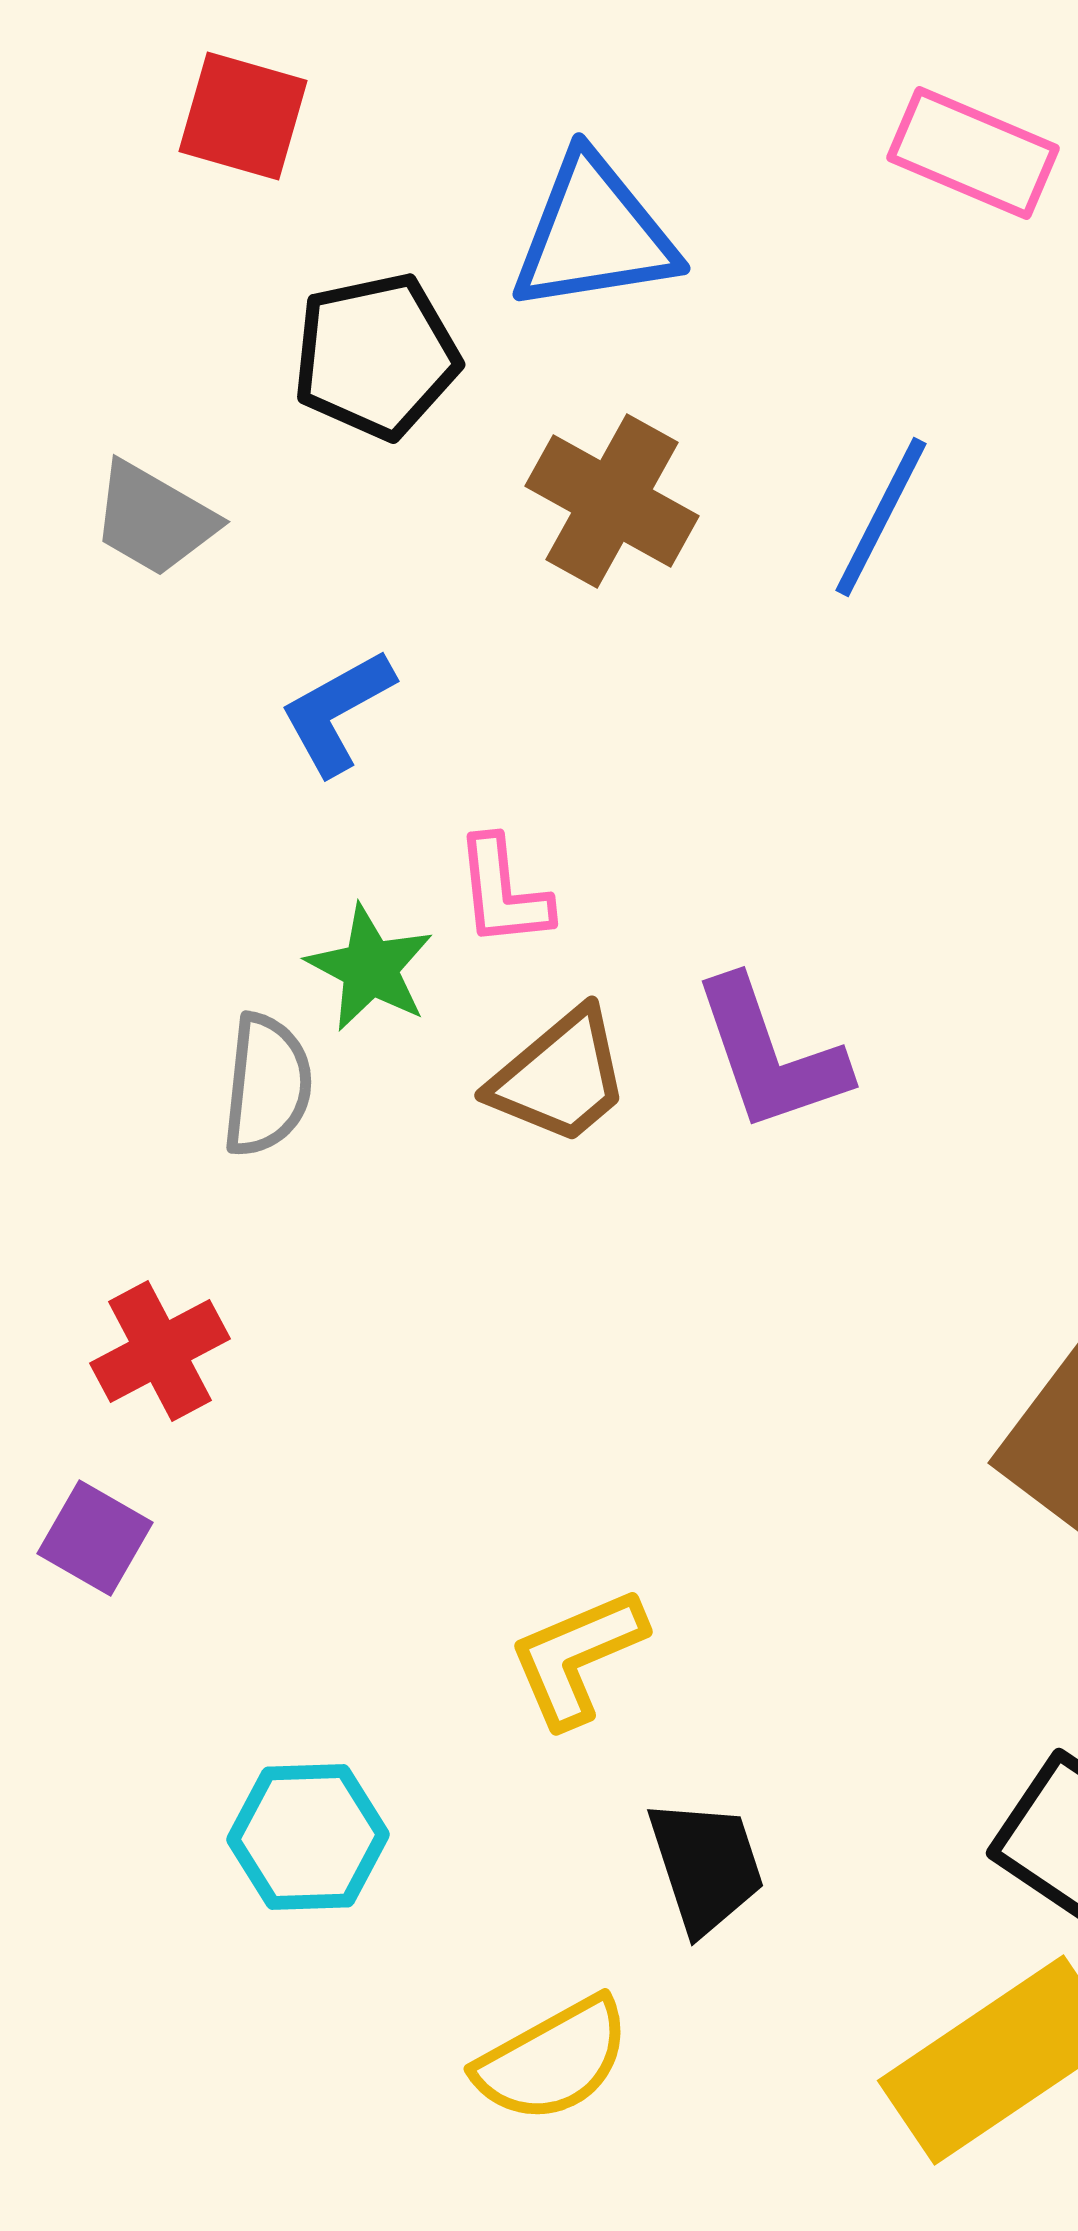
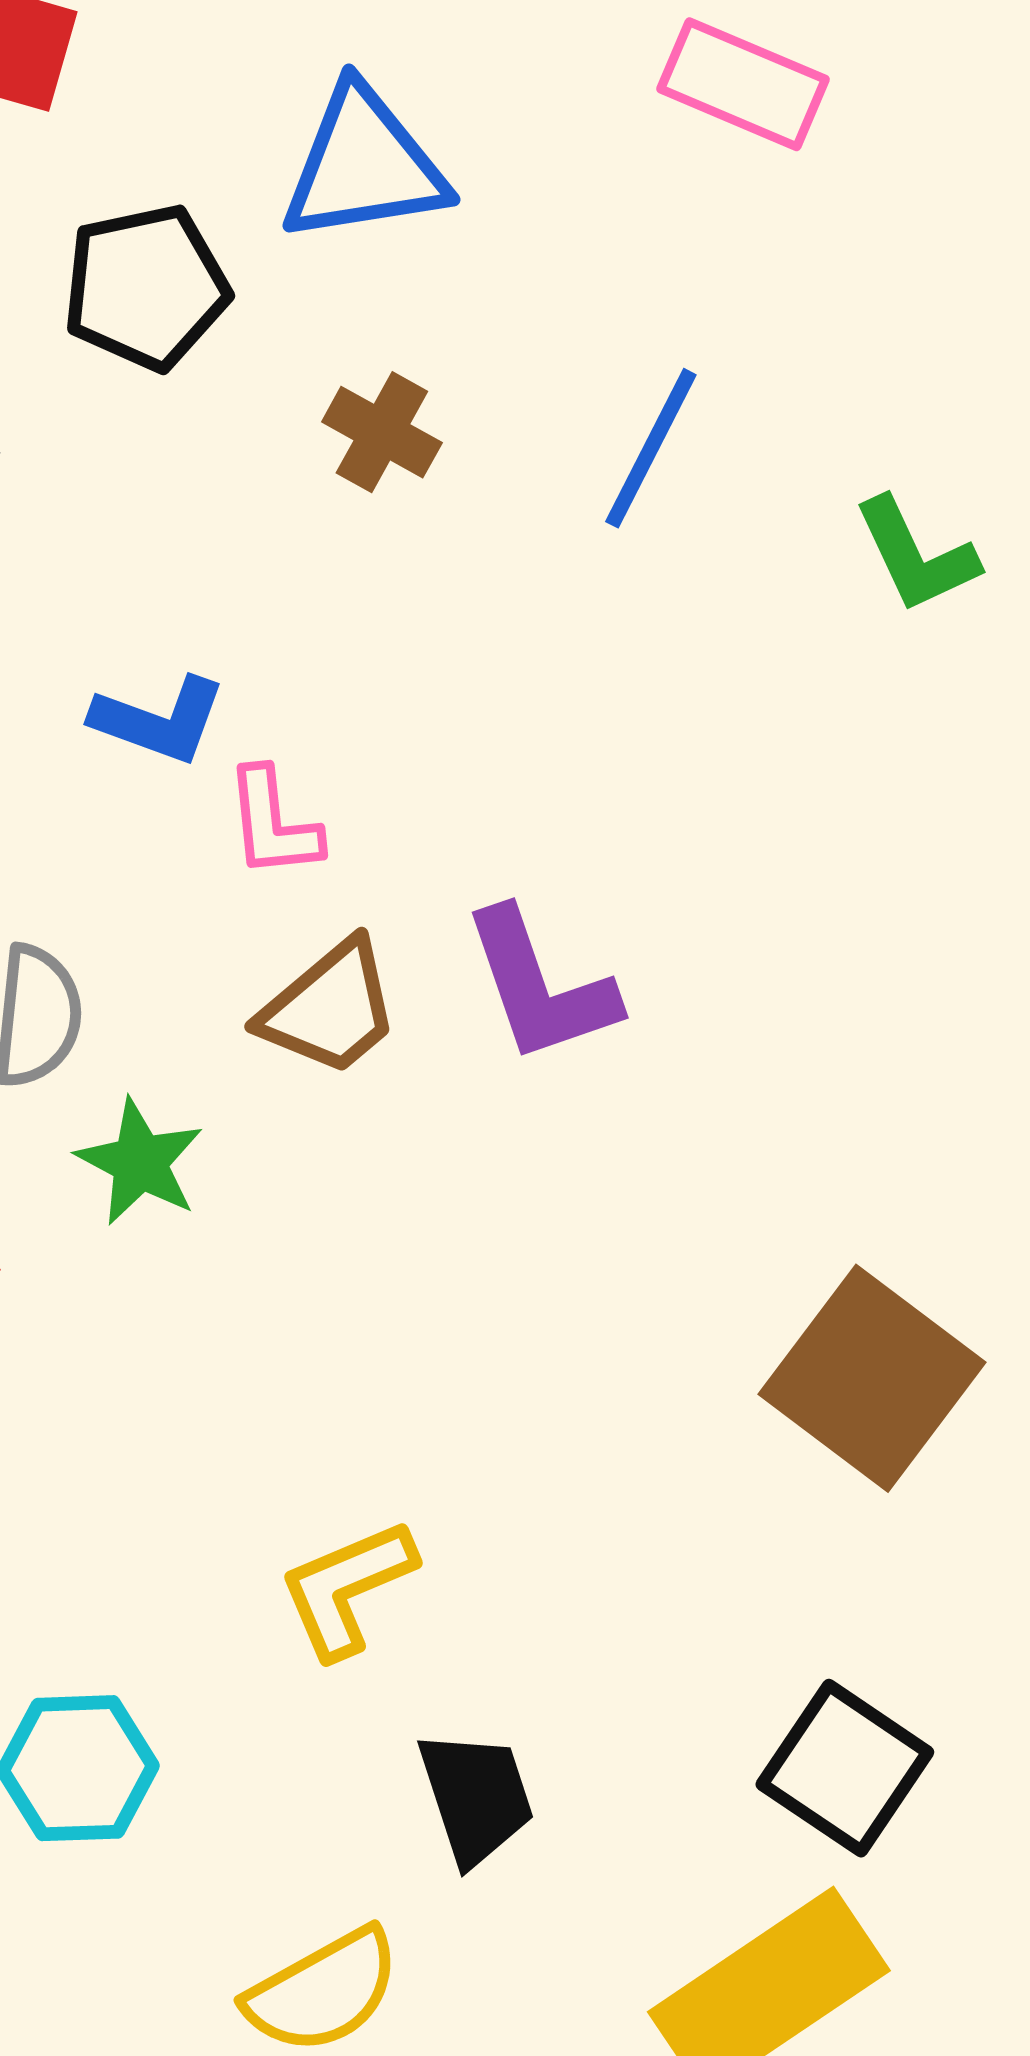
brown cross: (612, 501) -> (382, 432), size x0.7
blue L-shape: (337, 712) -> (159, 720), moved, turned -131
green star: (370, 968) -> (140, 1162), moved

